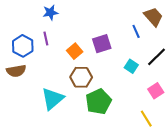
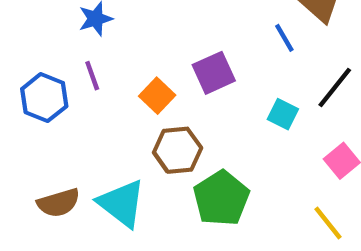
brown semicircle: (16, 71) -> (59, 203), moved
cyan triangle: (53, 99) -> (122, 203), turned -35

